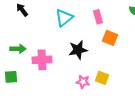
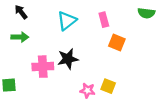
green arrow: (18, 49) -> (20, 37), moved
black star: (78, 50) -> (68, 59), moved

